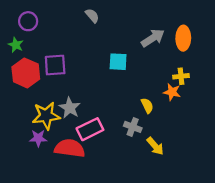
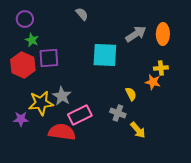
green star: (16, 45) -> (32, 40), moved
cyan square: (118, 62) -> (105, 55), size x1.5
purple star: (38, 138) -> (21, 119), moved

